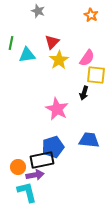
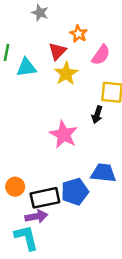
orange star: (91, 15) -> (79, 34), moved
pink semicircle: (87, 58) -> (101, 55), moved
blue pentagon: (53, 147) -> (75, 192), moved
orange circle: (18, 167) -> (15, 187), moved

